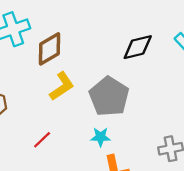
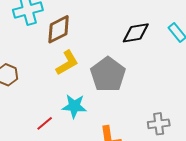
cyan star: (101, 137) -> (74, 106), moved, size x1.4
red line: (42, 140) -> (45, 123), moved

